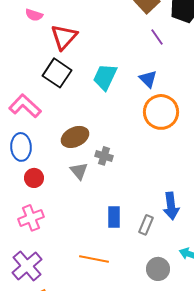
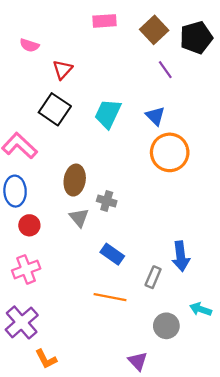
red triangle: (64, 37) -> (63, 70), size x0.7
brown ellipse: (75, 137) -> (75, 180), turned -56
blue rectangle: (114, 217) -> (112, 254), moved, turned -55
orange line: (94, 259) -> (110, 297), moved

